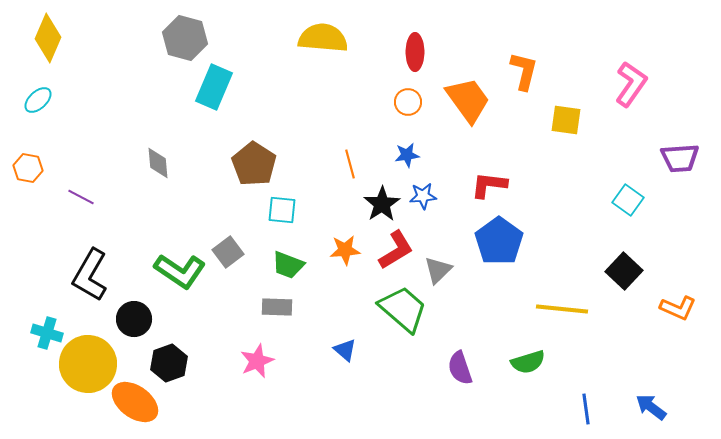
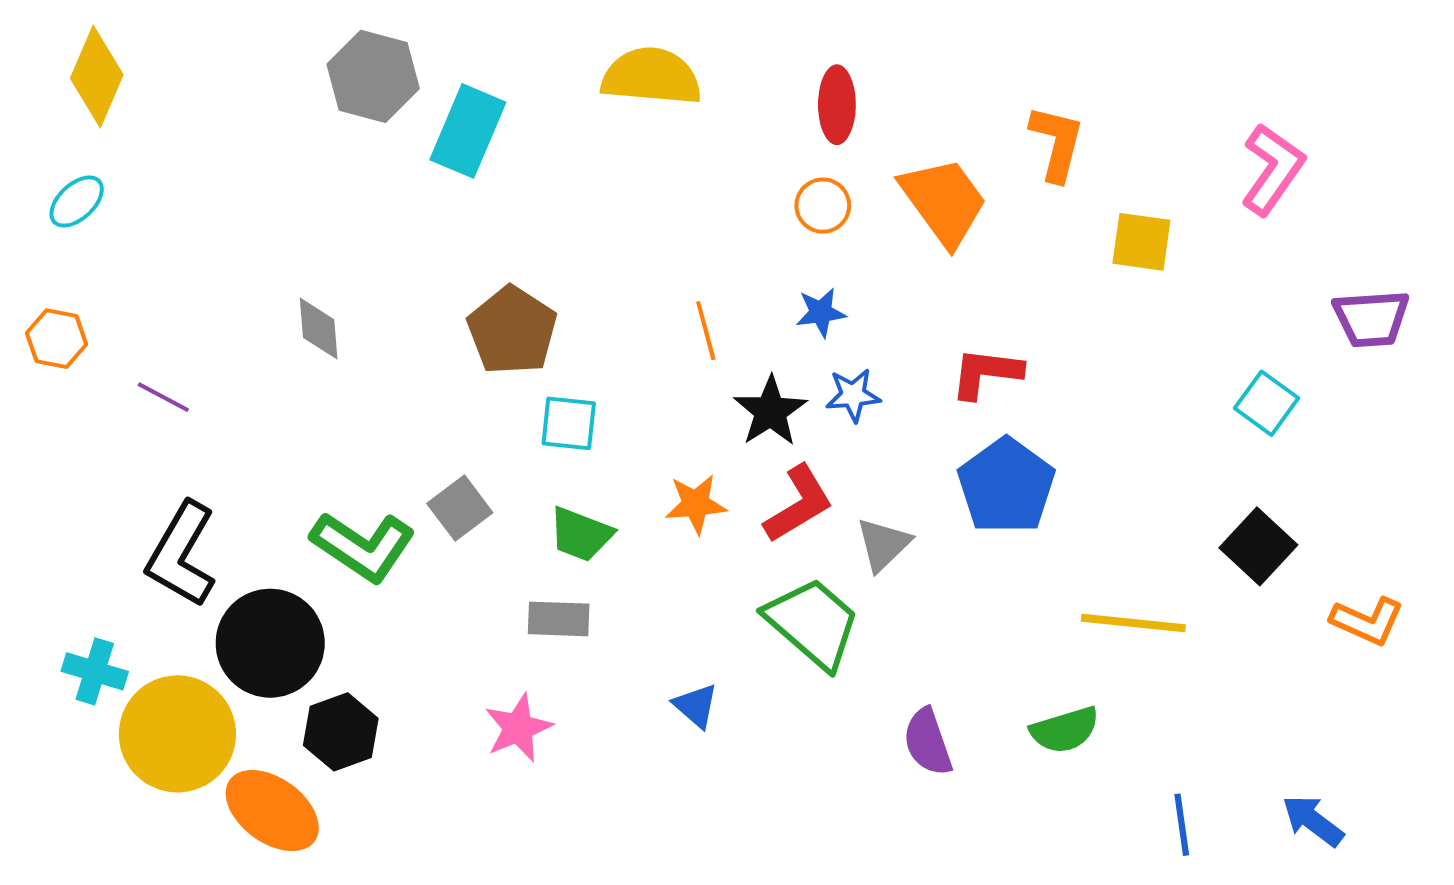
cyan rectangle: (214, 87) -> (468, 131), moved
black circle: (134, 319) -> (270, 643), size x1.5

